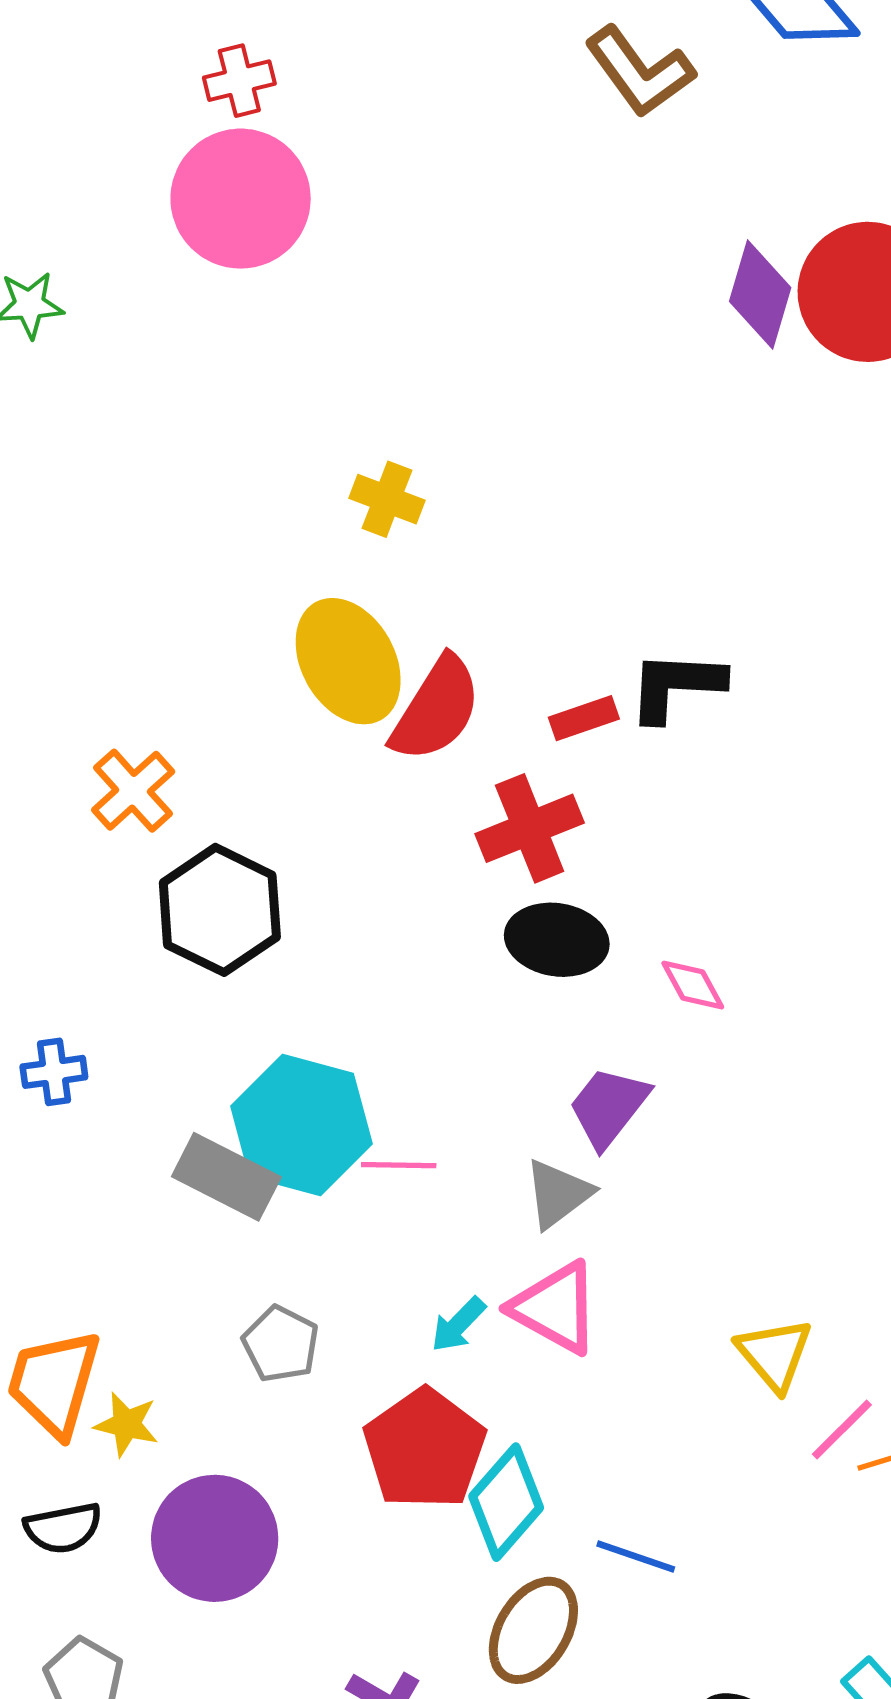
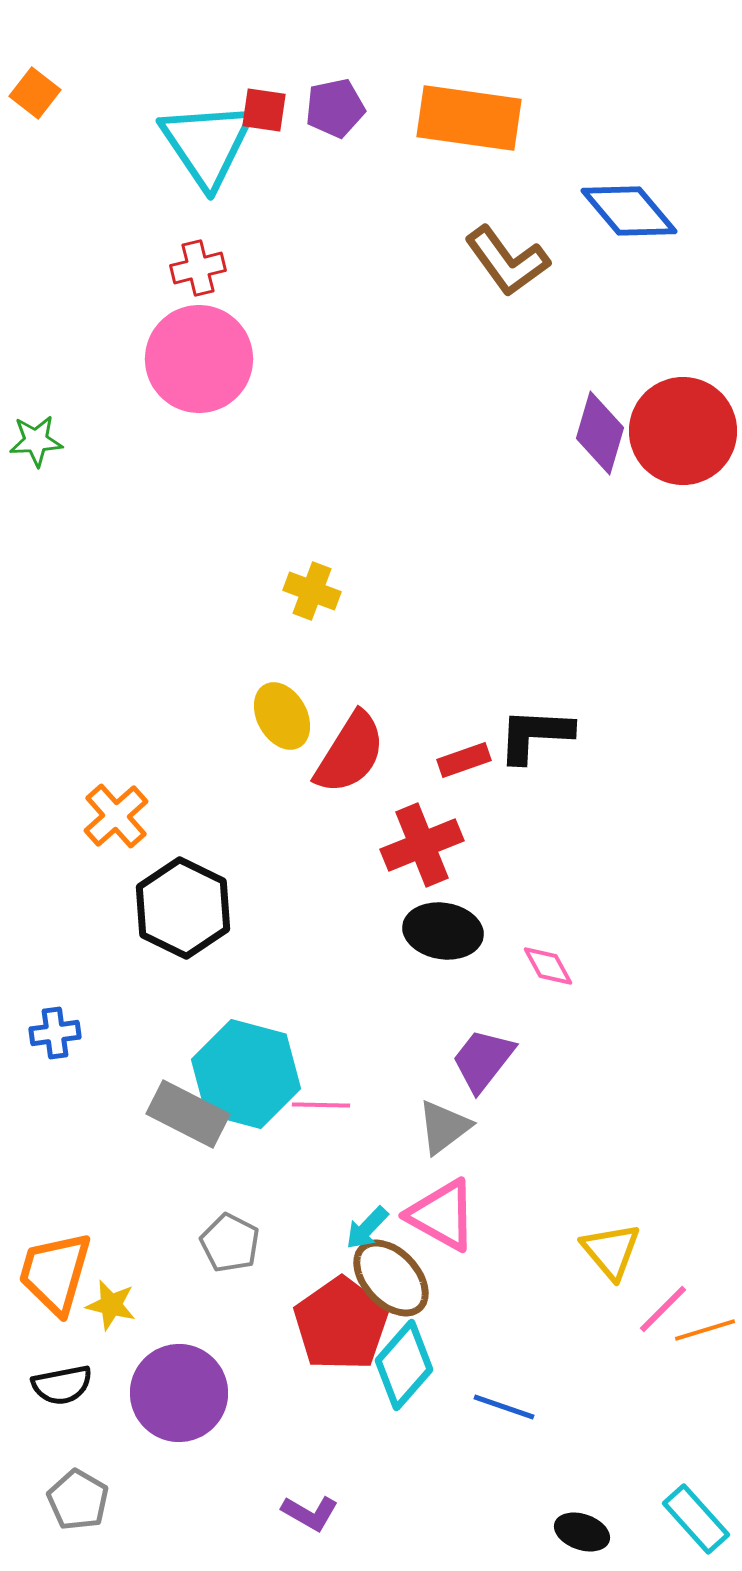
yellow ellipse: (348, 661) -> (282, 716), size x0.7
brown ellipse: (533, 1630) -> (391, 1278), moved, turned -74

